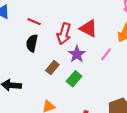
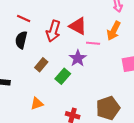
purple star: (77, 54) -> (78, 58), moved
pink line: (106, 54) -> (93, 43), moved, turned 56

